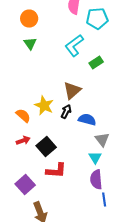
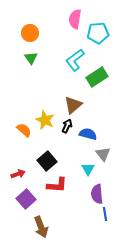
green rectangle: (96, 62) -> (97, 77), size x1.5
red arrow: (23, 140) -> (18, 174), moved
cyan triangle: (95, 158) -> (88, 169), moved

